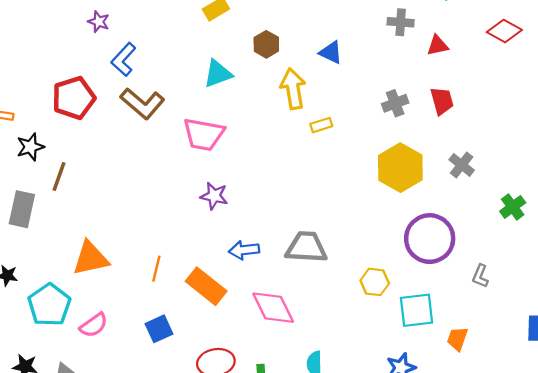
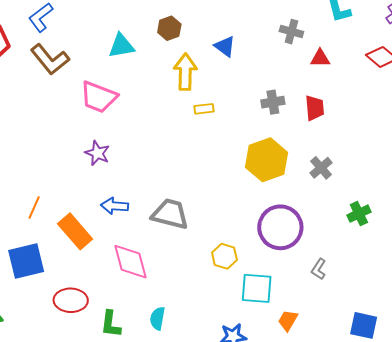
blue square: (159, 329) -> (26, 261), size x1.5

